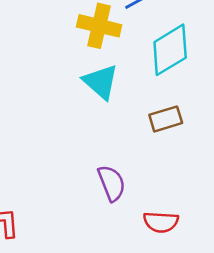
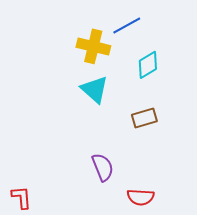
cyan diamond: (170, 50) -> (148, 65), size x0.7

